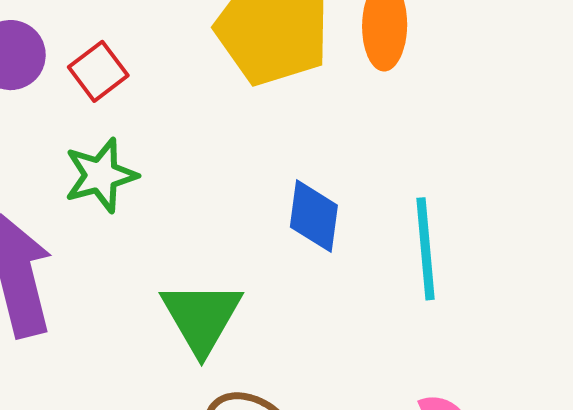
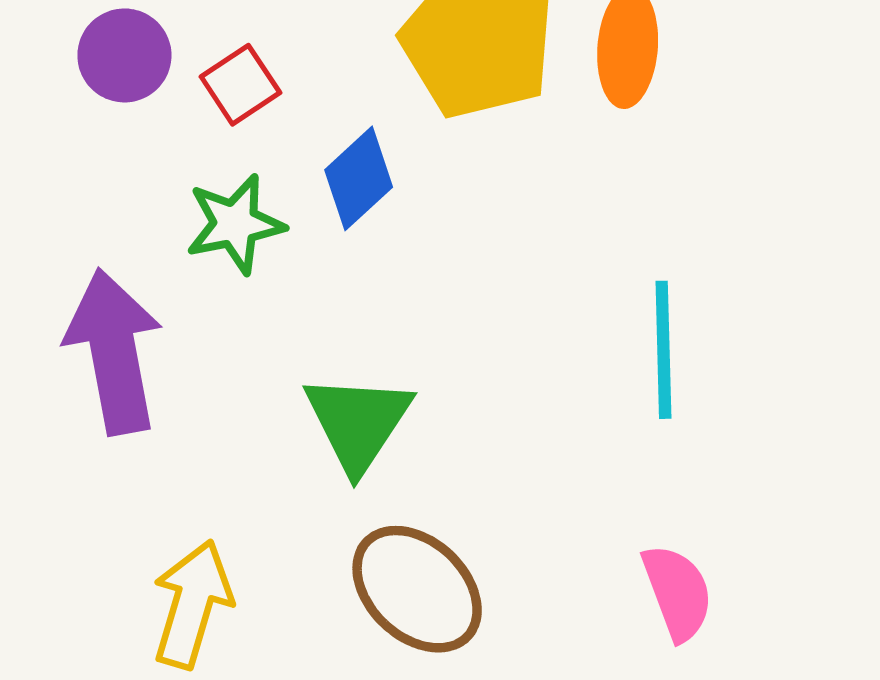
blue diamond: (314, 216) -> (359, 178), moved, turned 36

